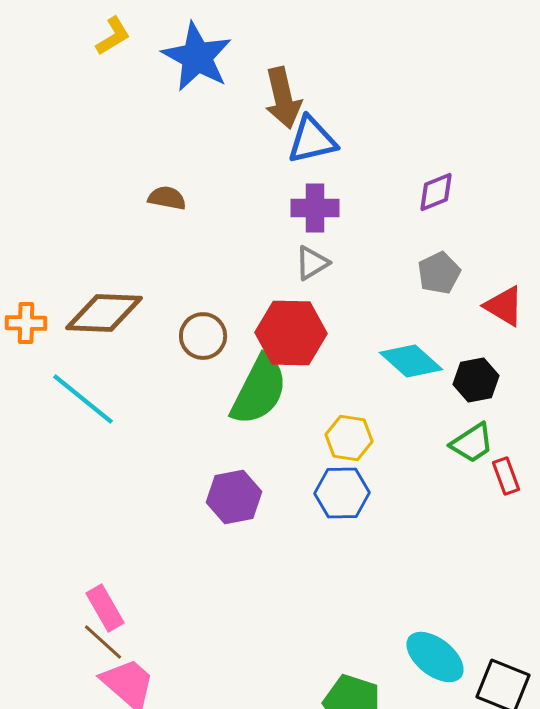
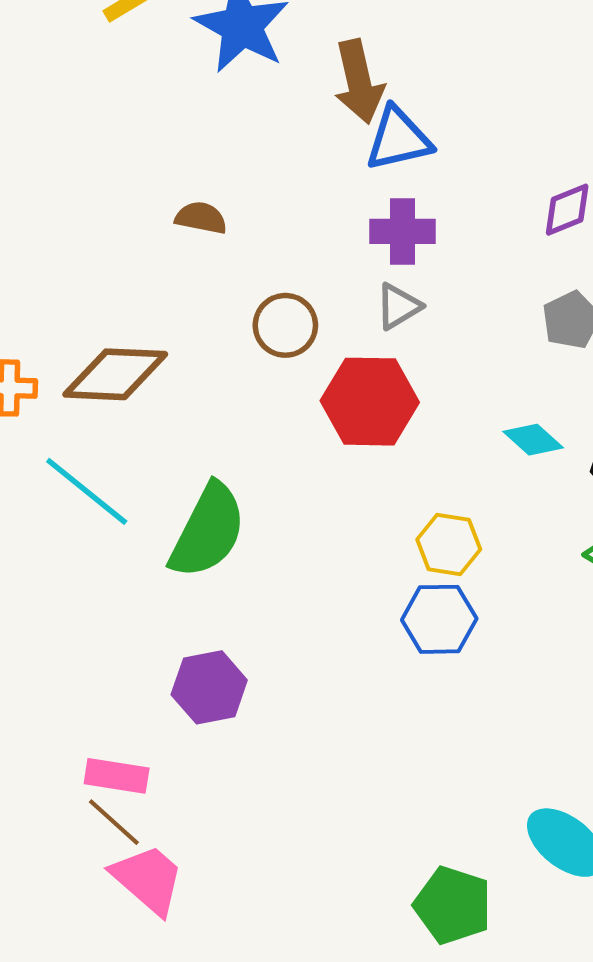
brown circle: (203, 336) -> (285, 325), moved
cyan diamond: (411, 361) -> (533, 440), size x0.7
green semicircle: (259, 390) -> (208, 531), moved
purple hexagon: (234, 497) -> (209, 687), moved
pink rectangle: (105, 608) -> (117, 776), turned -51

